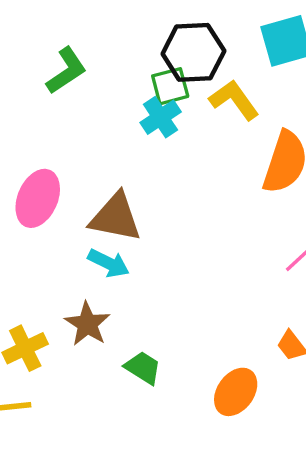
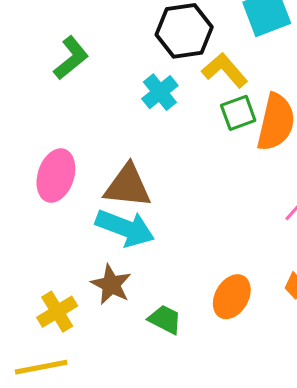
green square: (170, 86) -> (238, 113), moved
cyan arrow: (109, 263) -> (125, 228), size x1.5
orange ellipse: (236, 392) -> (232, 297), moved

